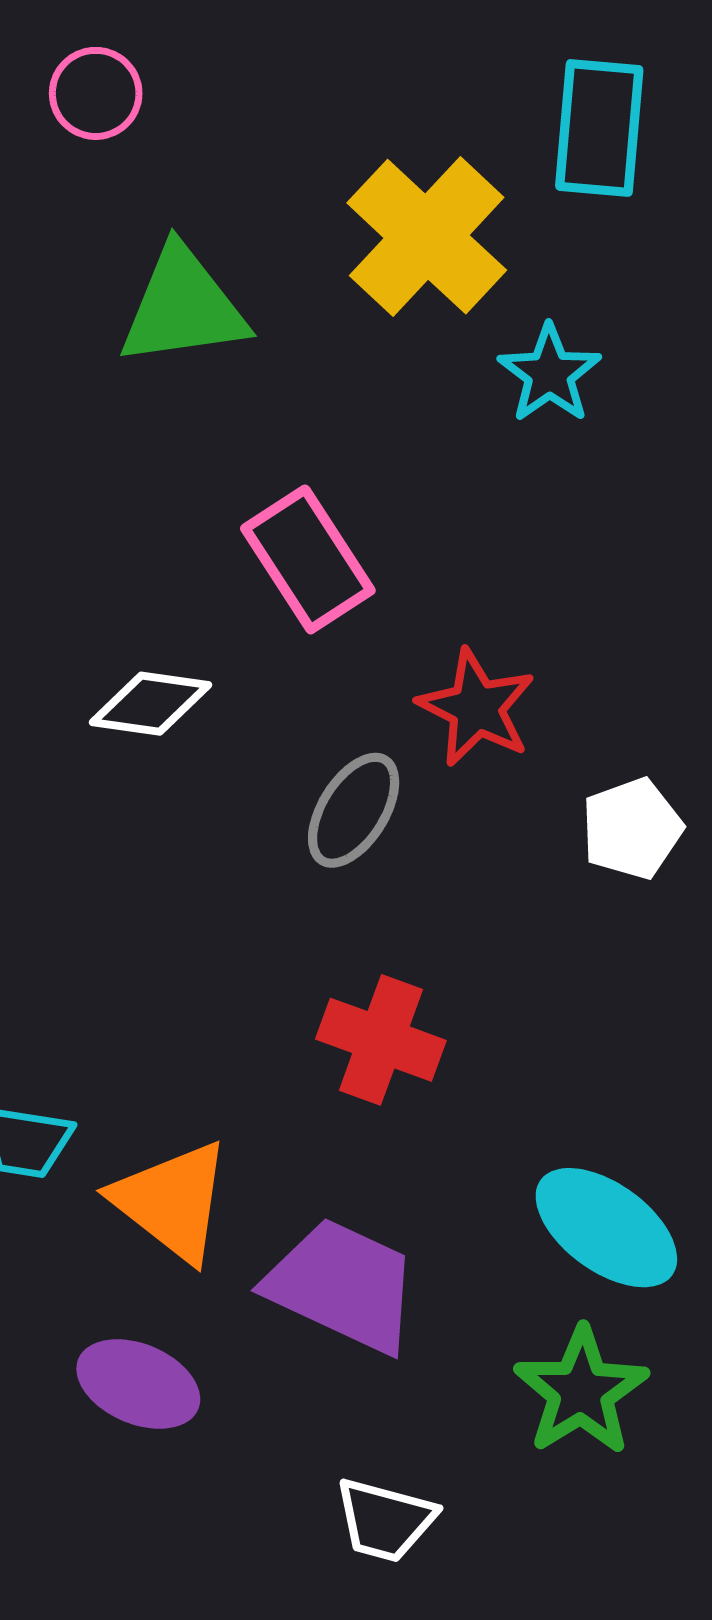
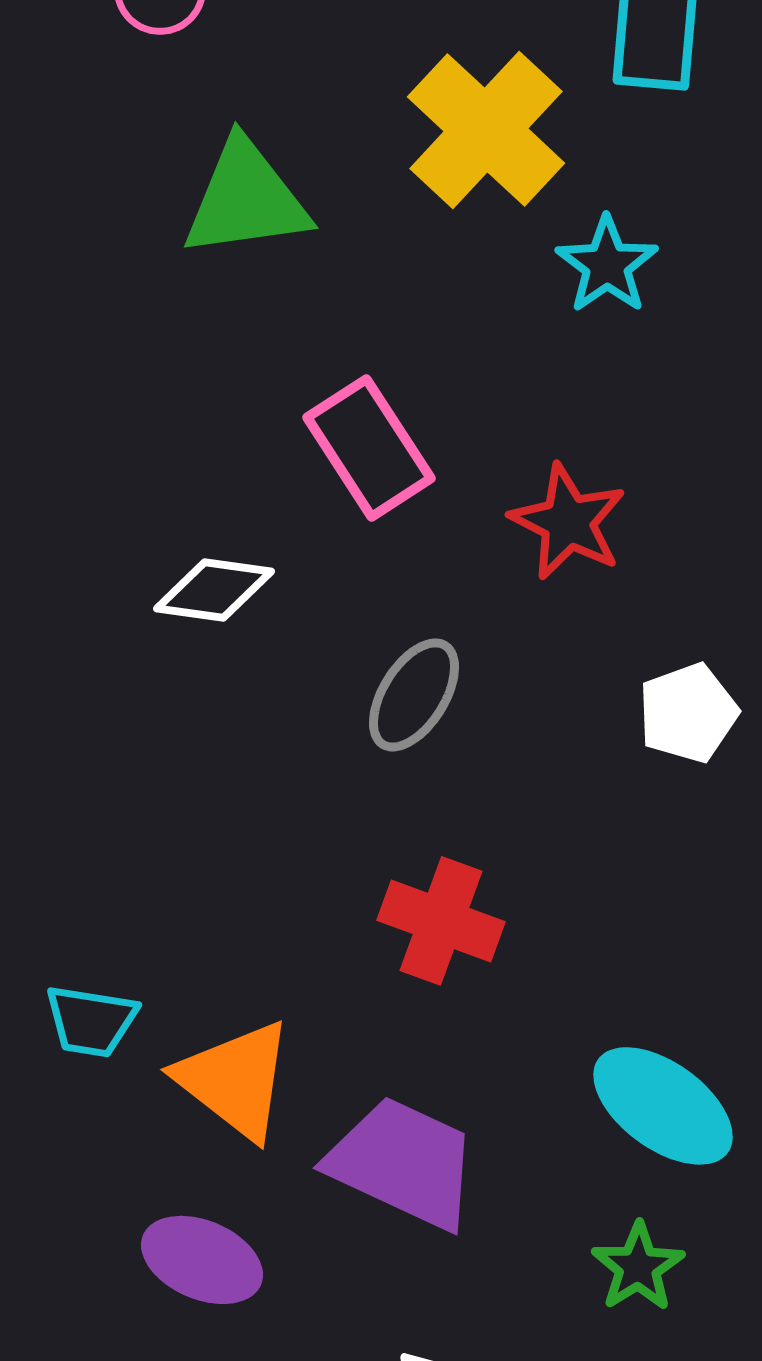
red star: (476, 708) -> (568, 522), moved
green star: (581, 1391) -> (638, 1267), size x0.7

